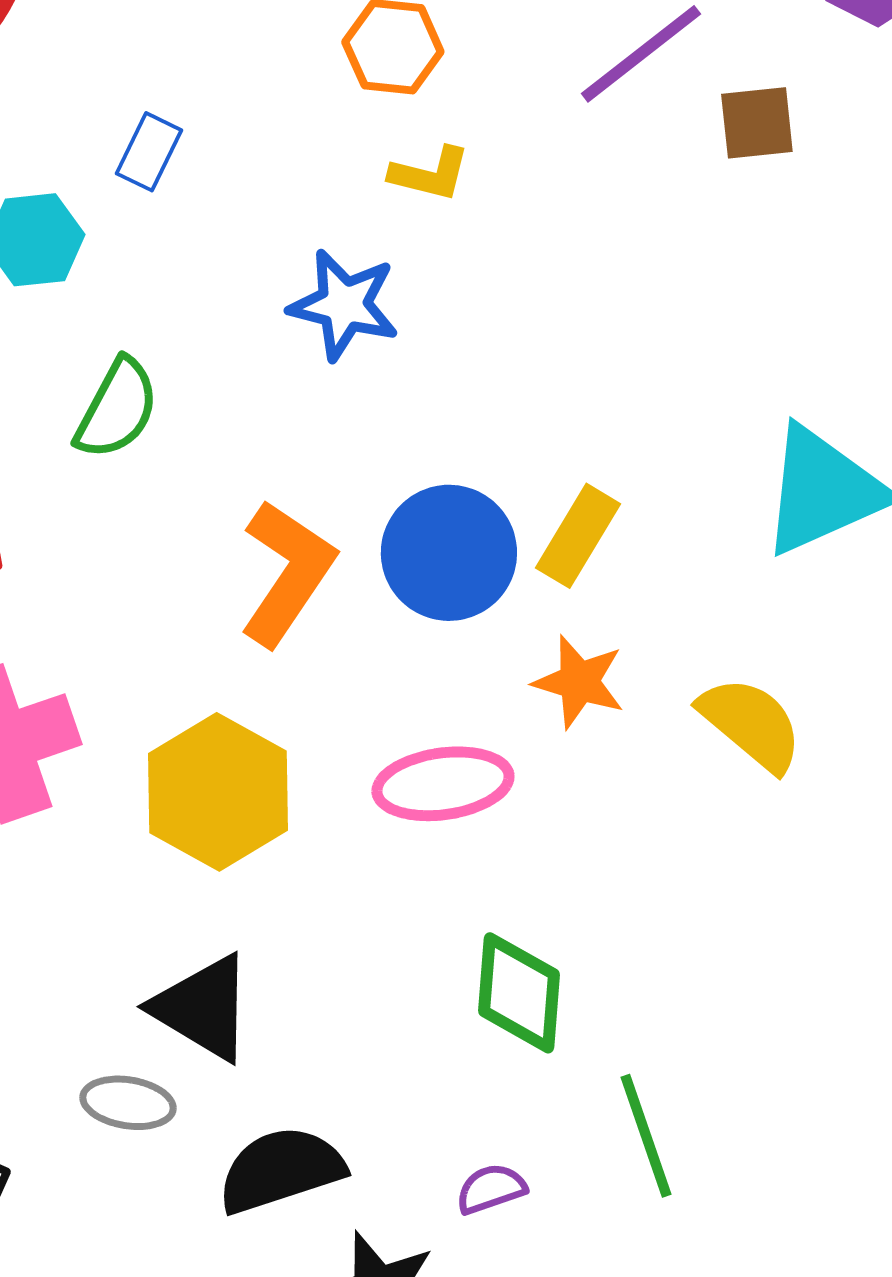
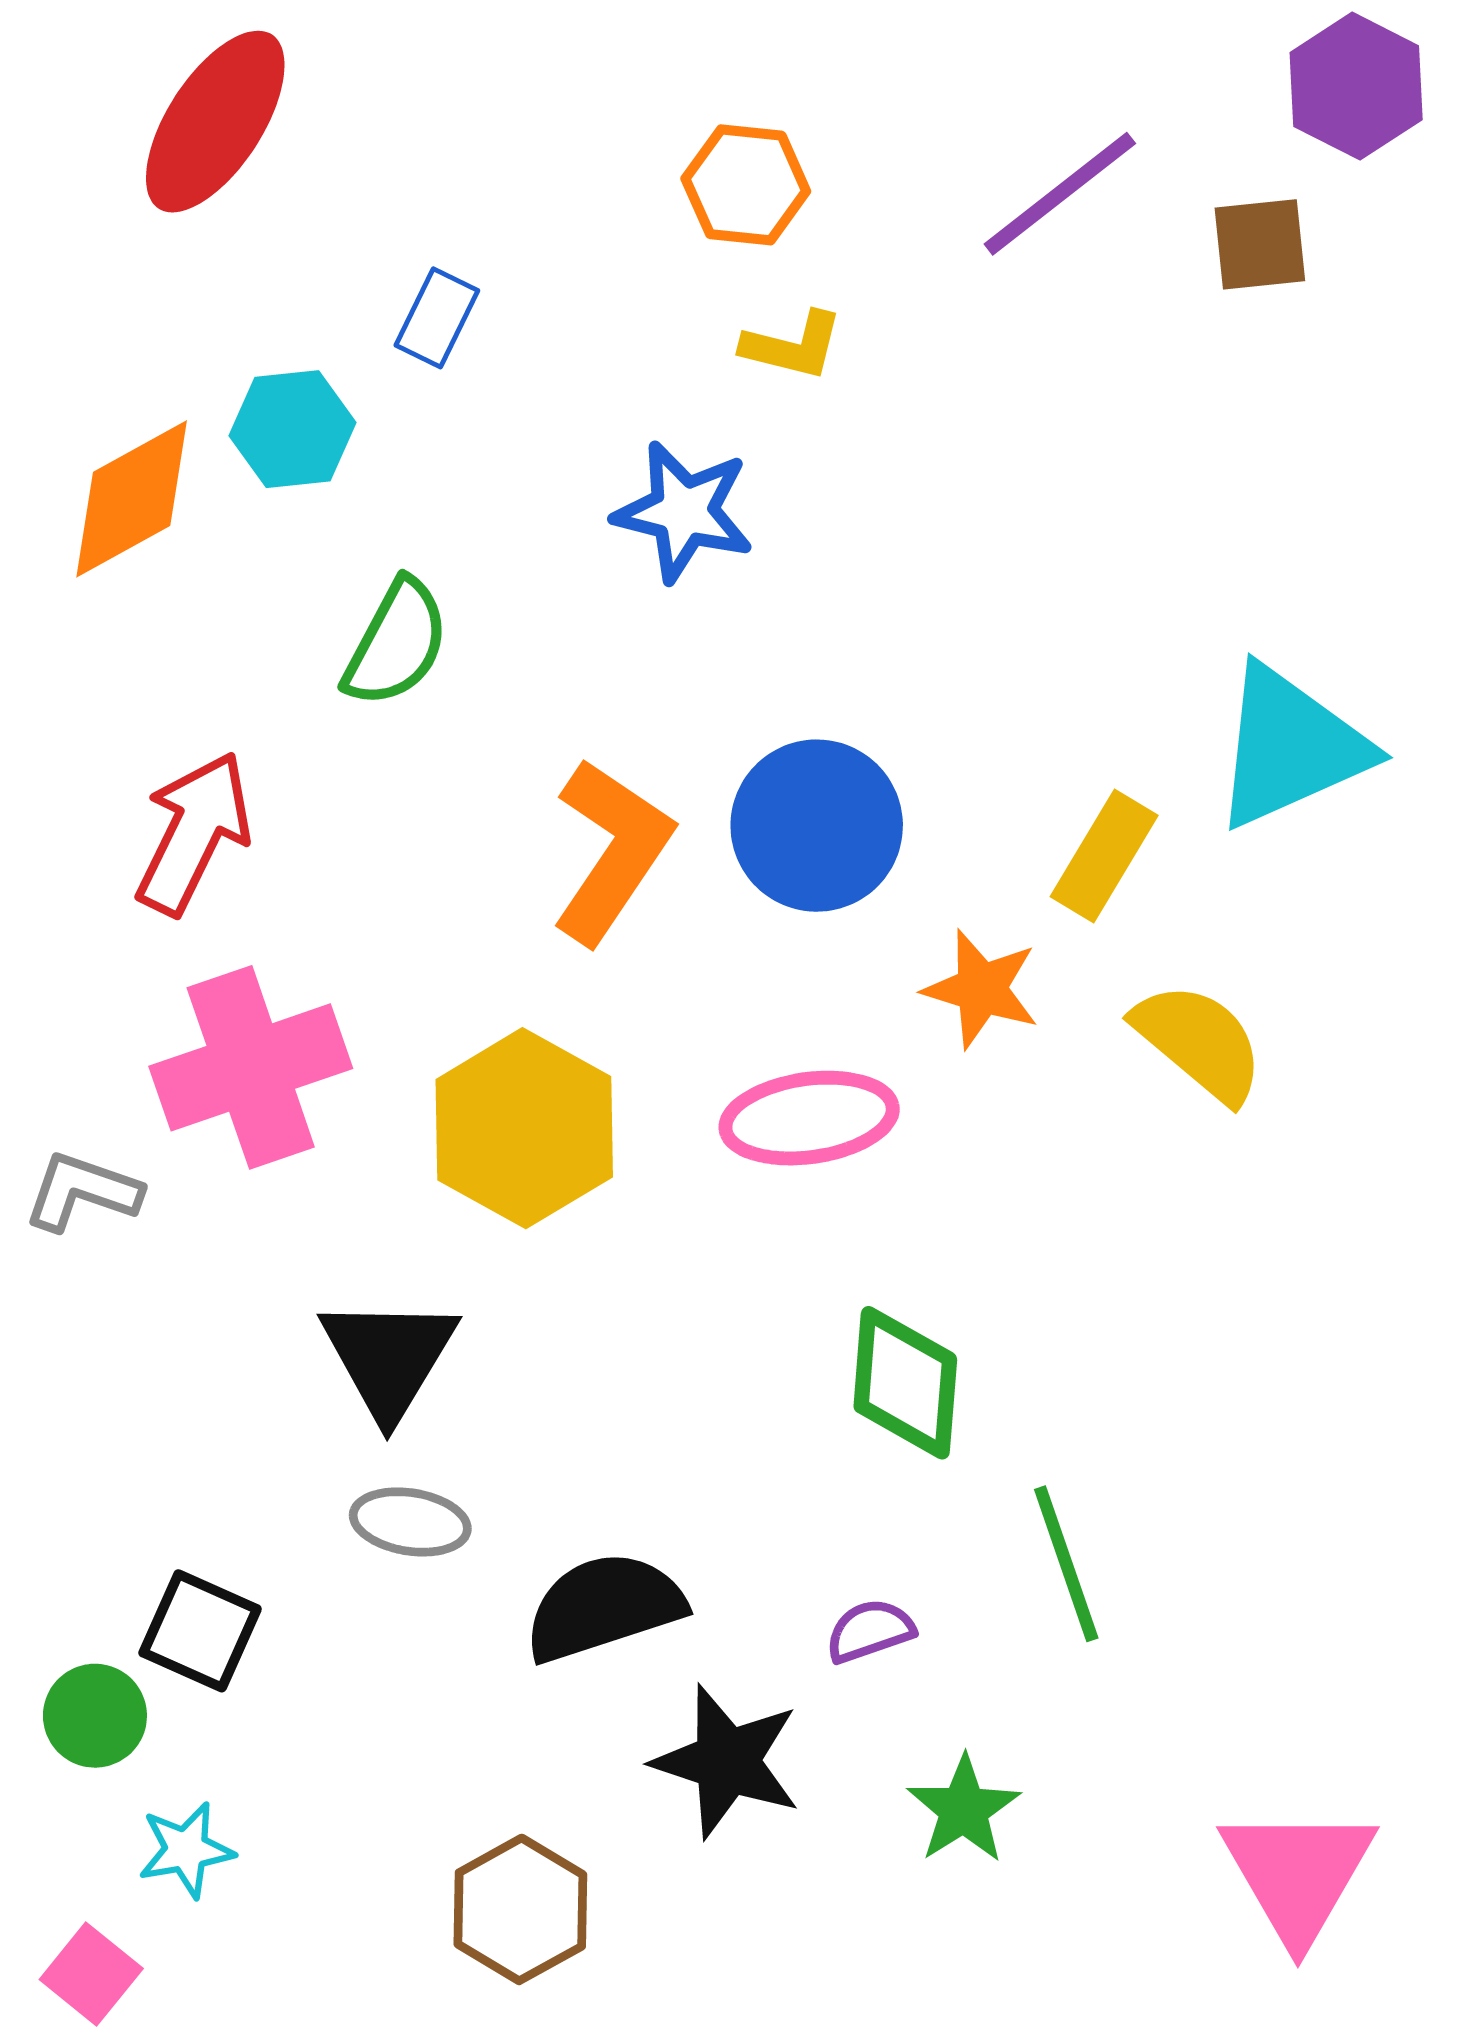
brown square: (757, 123) -> (1260, 244), moved
yellow rectangle: (578, 536) -> (1104, 856), moved
black triangle: (203, 1008) -> (389, 1357), moved, turned 30

